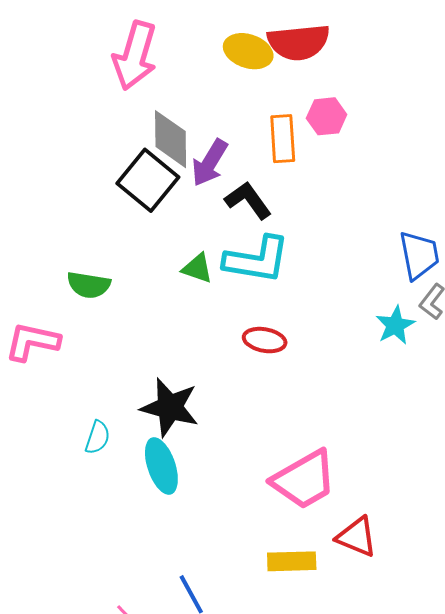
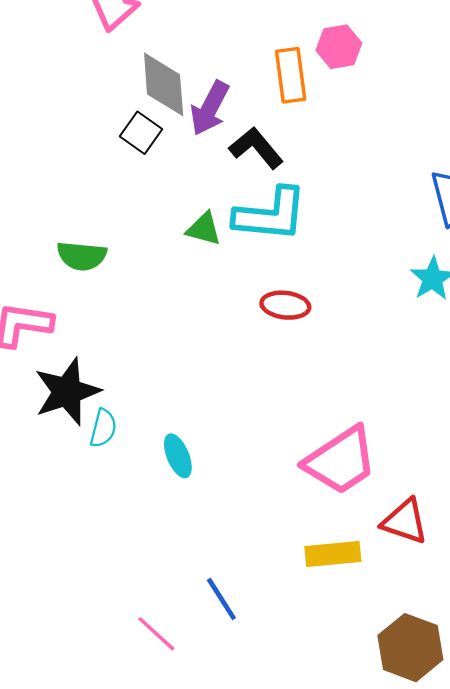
black square: (148, 180) -> (141, 133), size x0.6
black star: (170, 407) -> (67, 392), moved, turned -30
cyan ellipse: (161, 466) -> (178, 456), size x0.7

